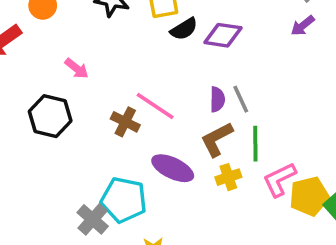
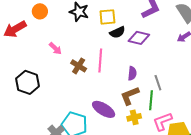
gray line: (241, 99) -> (158, 83), moved
pink line: (155, 106) -> (100, 60), moved, turned 55
black hexagon: (50, 116) -> (28, 82), moved
brown cross: (125, 122) -> (79, 66), moved

